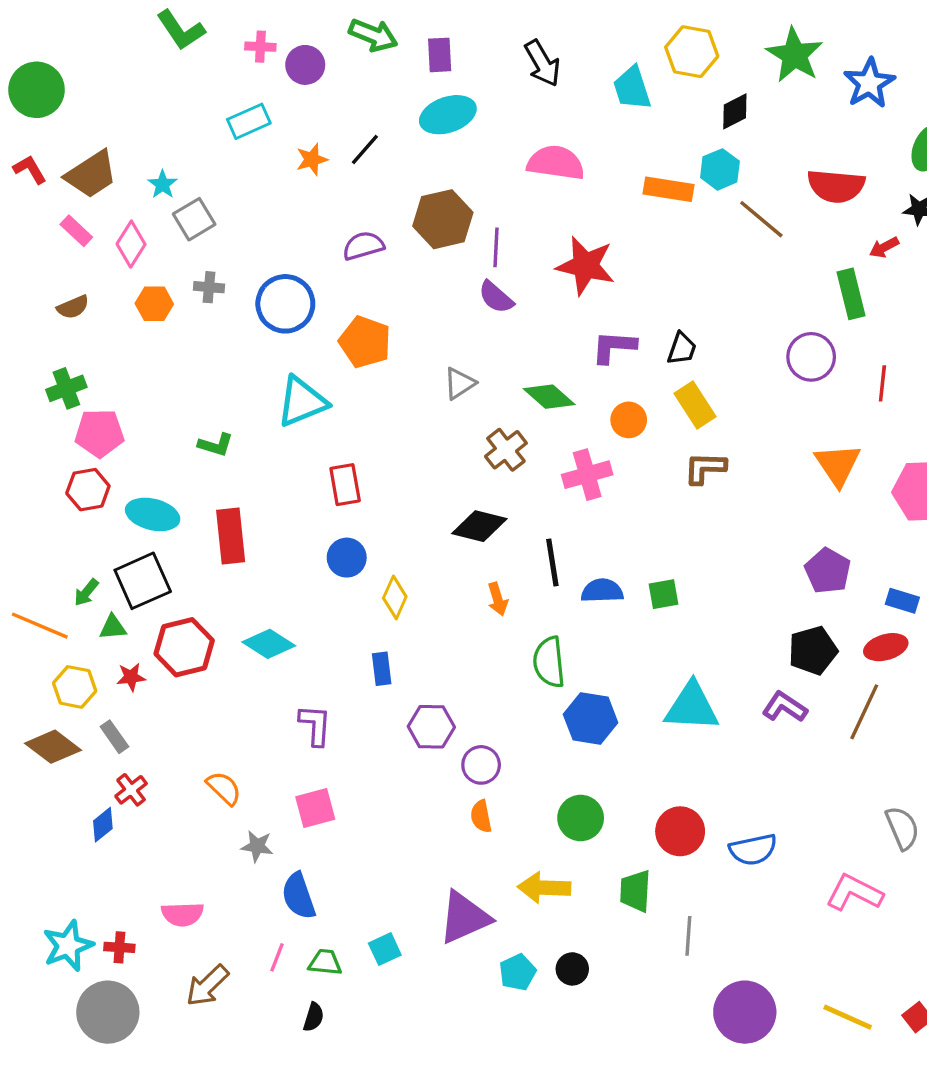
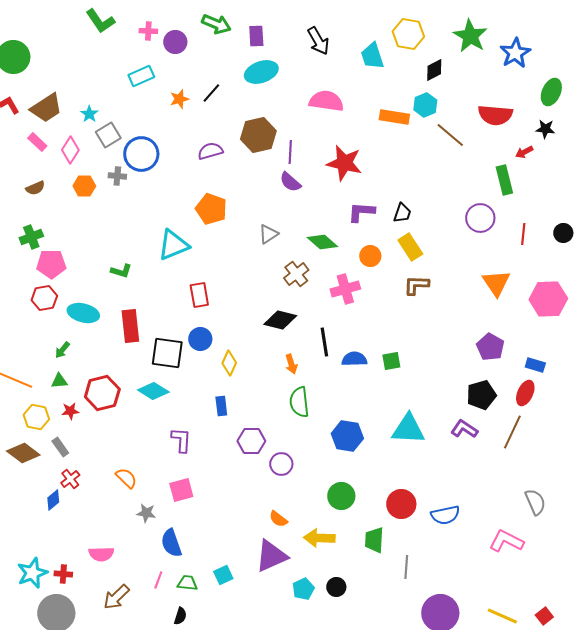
blue circle: (285, 304) -> (141, 154), moved
black square: (143, 581) -> (167, 353), moved, turned 32
green arrow: (86, 592) -> (62, 350), moved
red ellipse: (886, 647) -> (525, 393), turned -50
green semicircle: (549, 662) -> (299, 402), moved
orange semicircle: (481, 816) -> (278, 519), moved, turned -42

